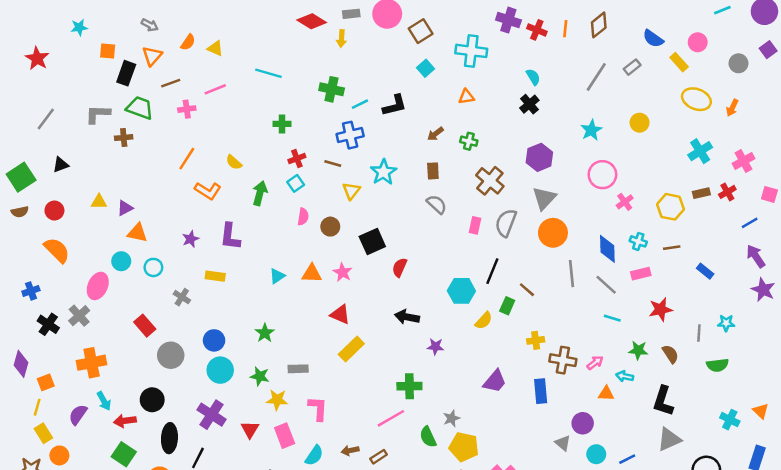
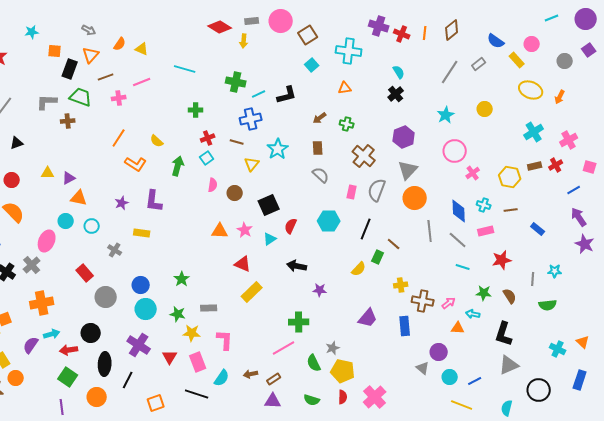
cyan triangle: (277, 276) -> (270, 239), moved
cyan hexagon: (461, 291) -> (329, 221), moved
cyan arrow: (104, 401) -> (52, 334), turned -77

